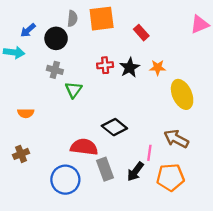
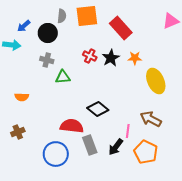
red rectangle: (141, 33) -> (121, 28), size x1.6
red cross: (105, 65) -> (90, 56), turned 32
green triangle: (74, 90) -> (63, 77), turned 49
orange pentagon: (170, 177) -> (146, 152), turned 30

